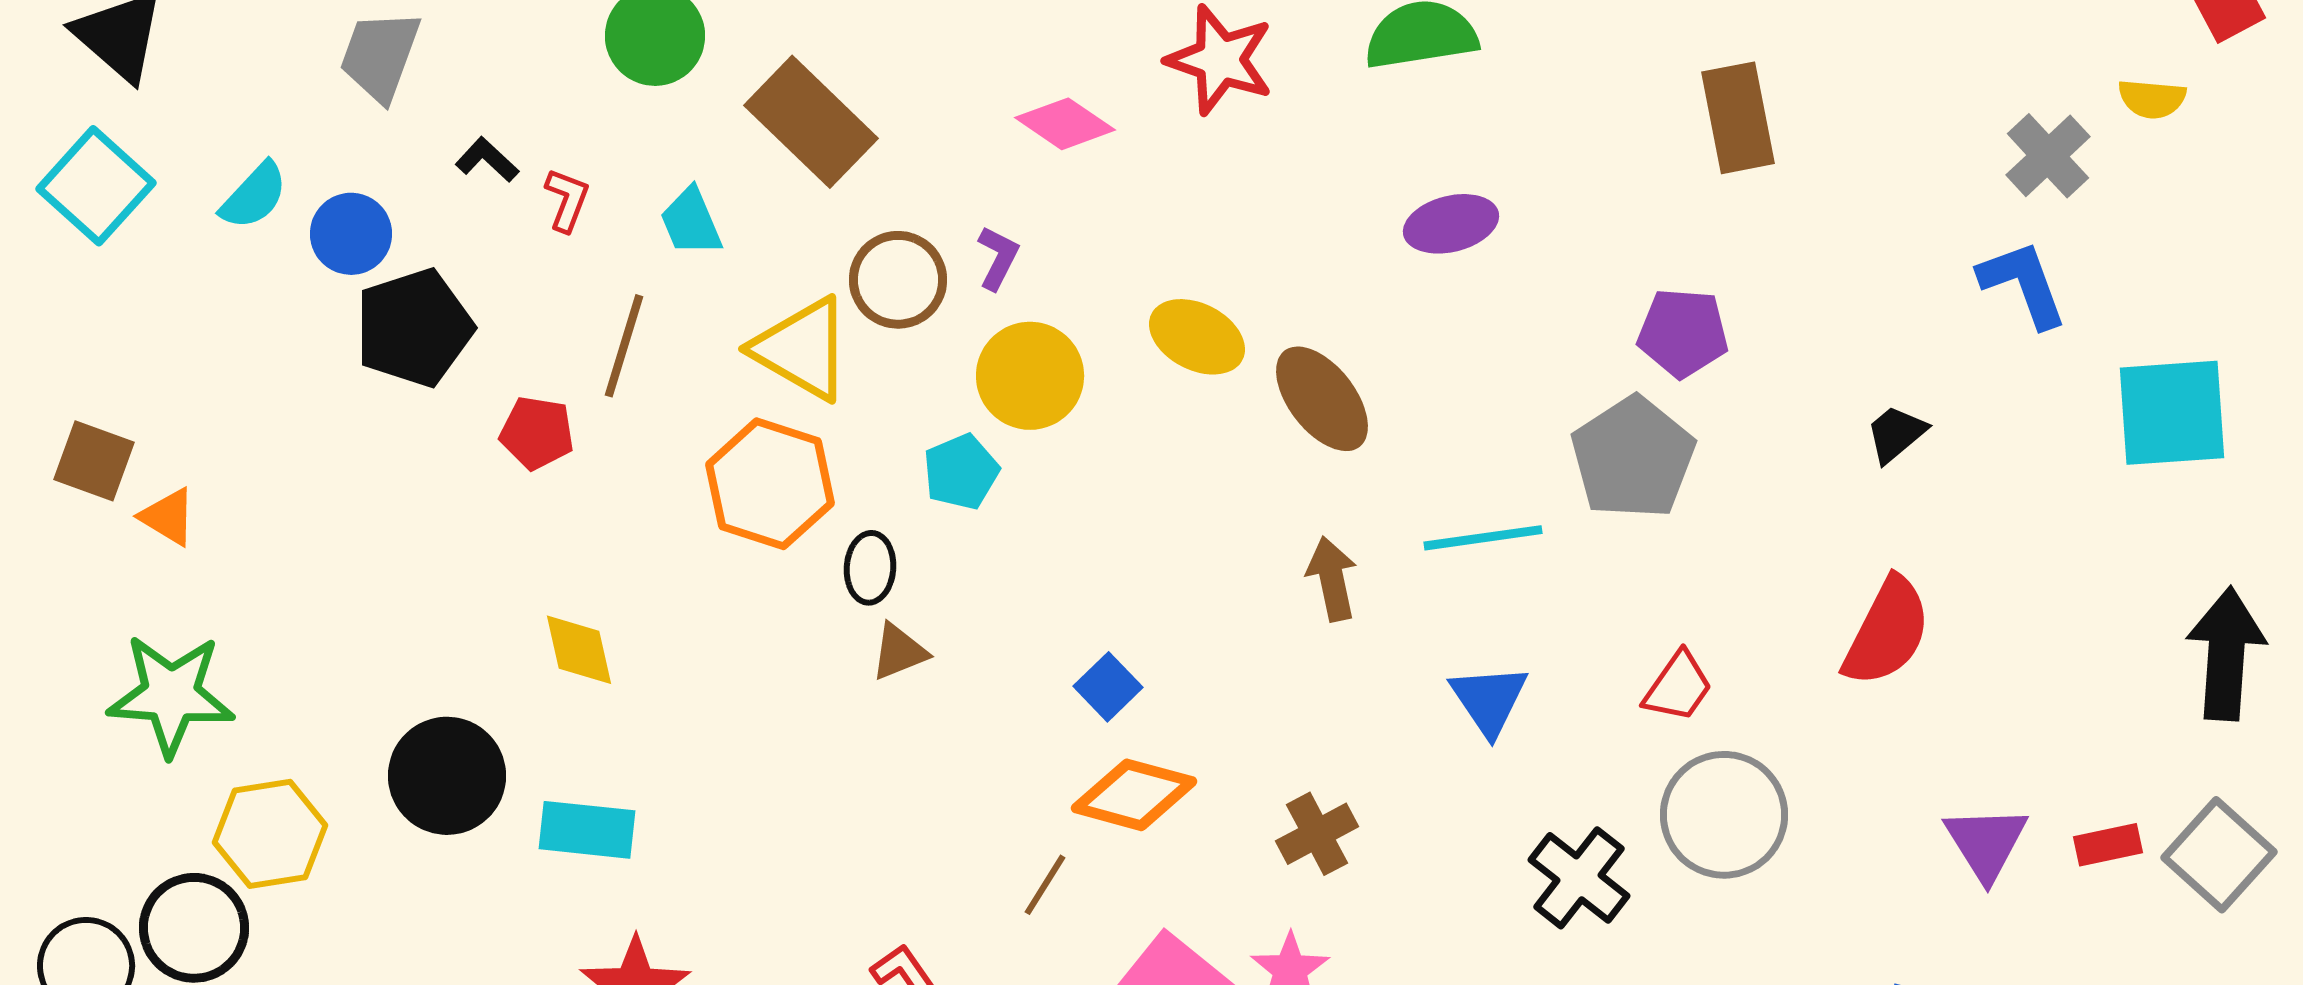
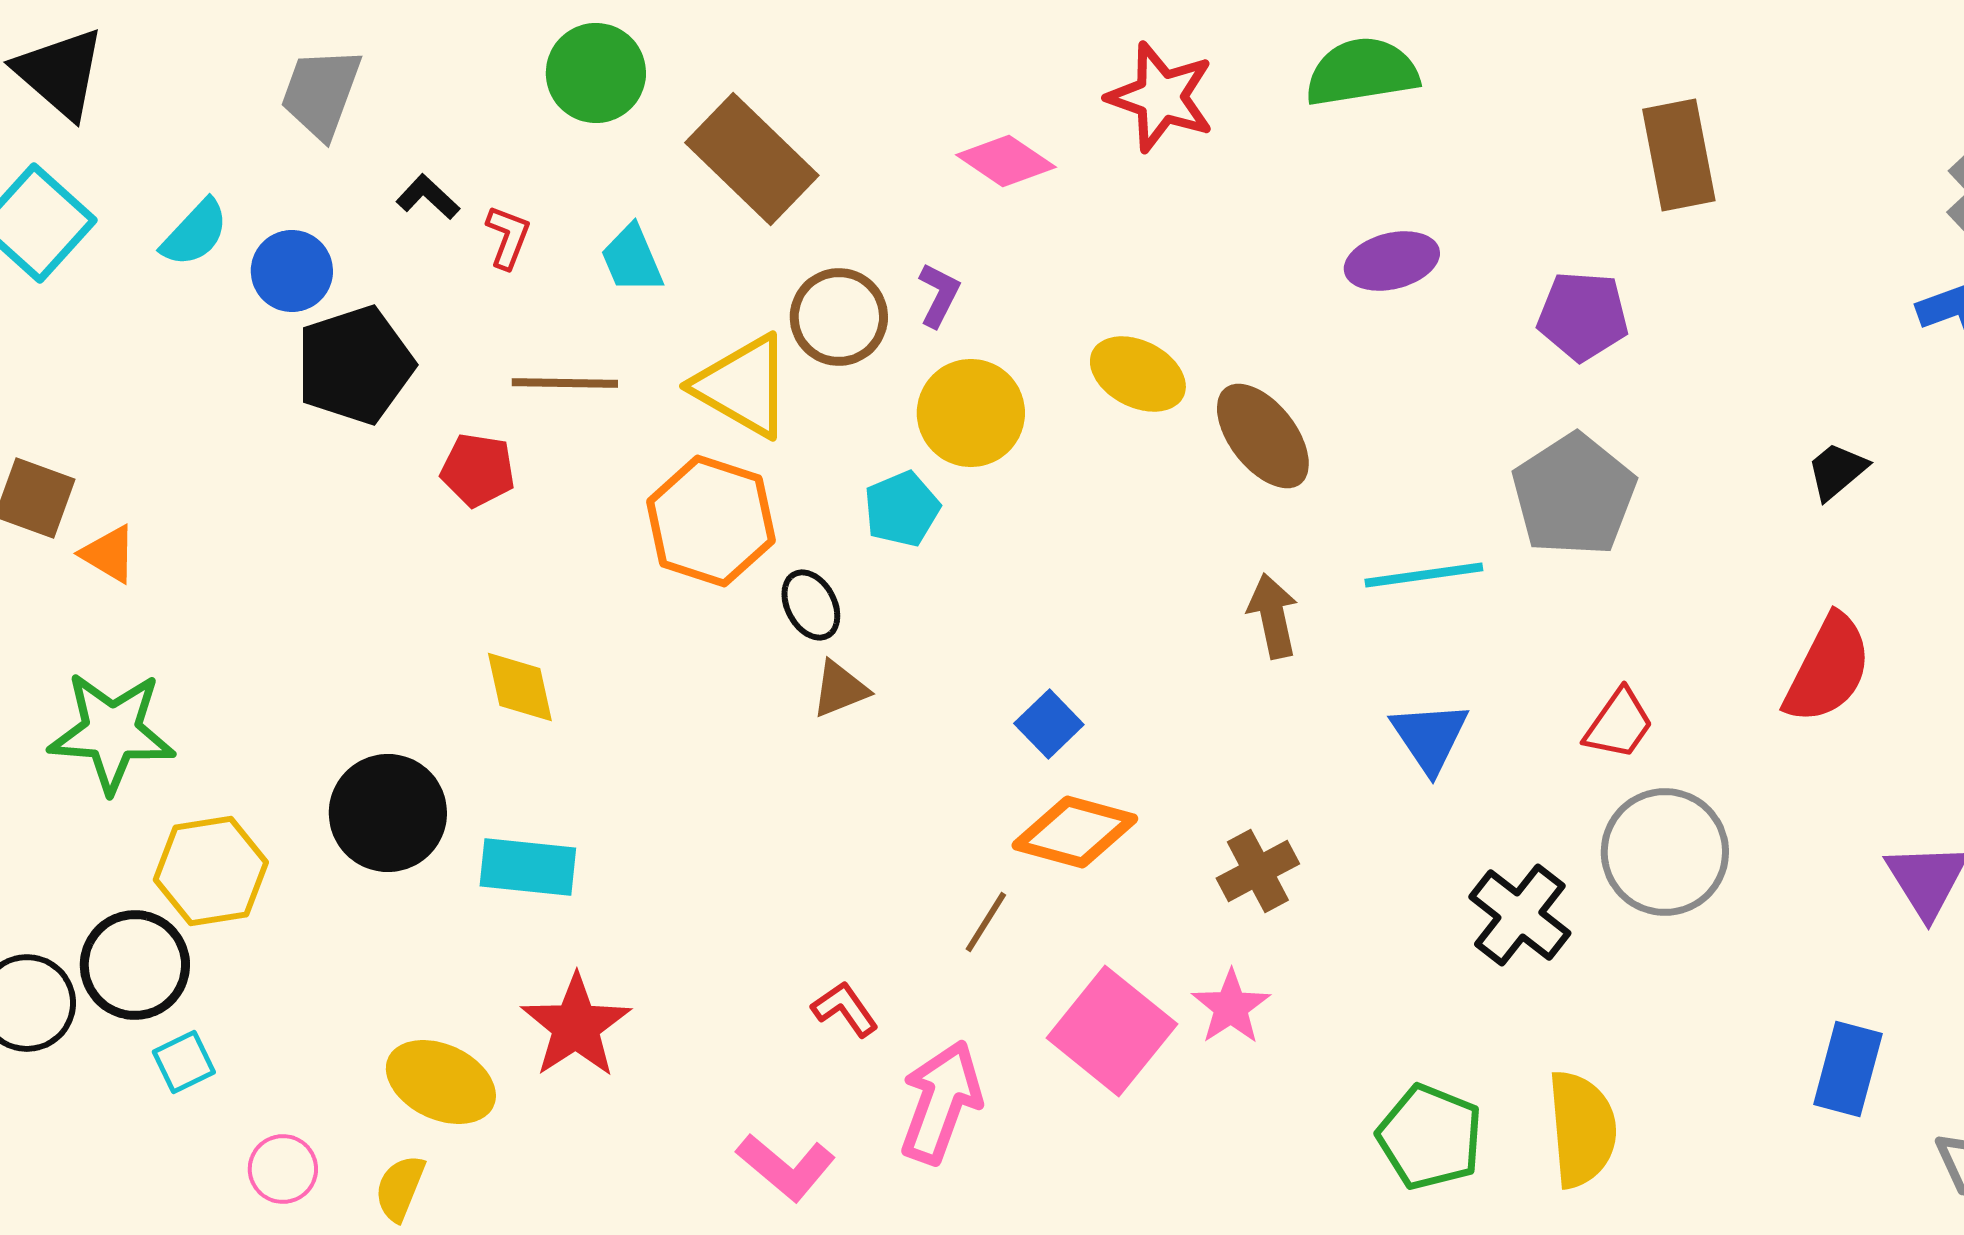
purple pentagon: (1683, 333) -> (1583, 316), moved
brown line: (624, 346) -> (565, 383), turned 74
black ellipse: (870, 568) -> (811, 605), turned -32

